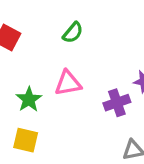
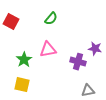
purple cross: (117, 103) -> (78, 62), turned 35

